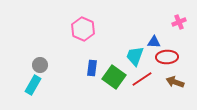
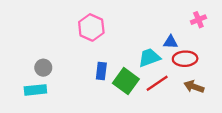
cyan trapezoid: (135, 56) -> (149, 58), turned 50
cyan rectangle: (33, 85) -> (35, 90), turned 54

